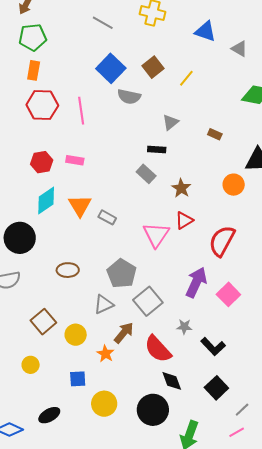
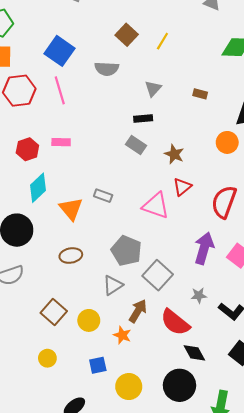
blue square: (111, 68) -> (59, 51), moved
orange triangle: (80, 206) -> (71, 209), moved
pink triangle: (156, 235) -> (156, 206), turned -36

